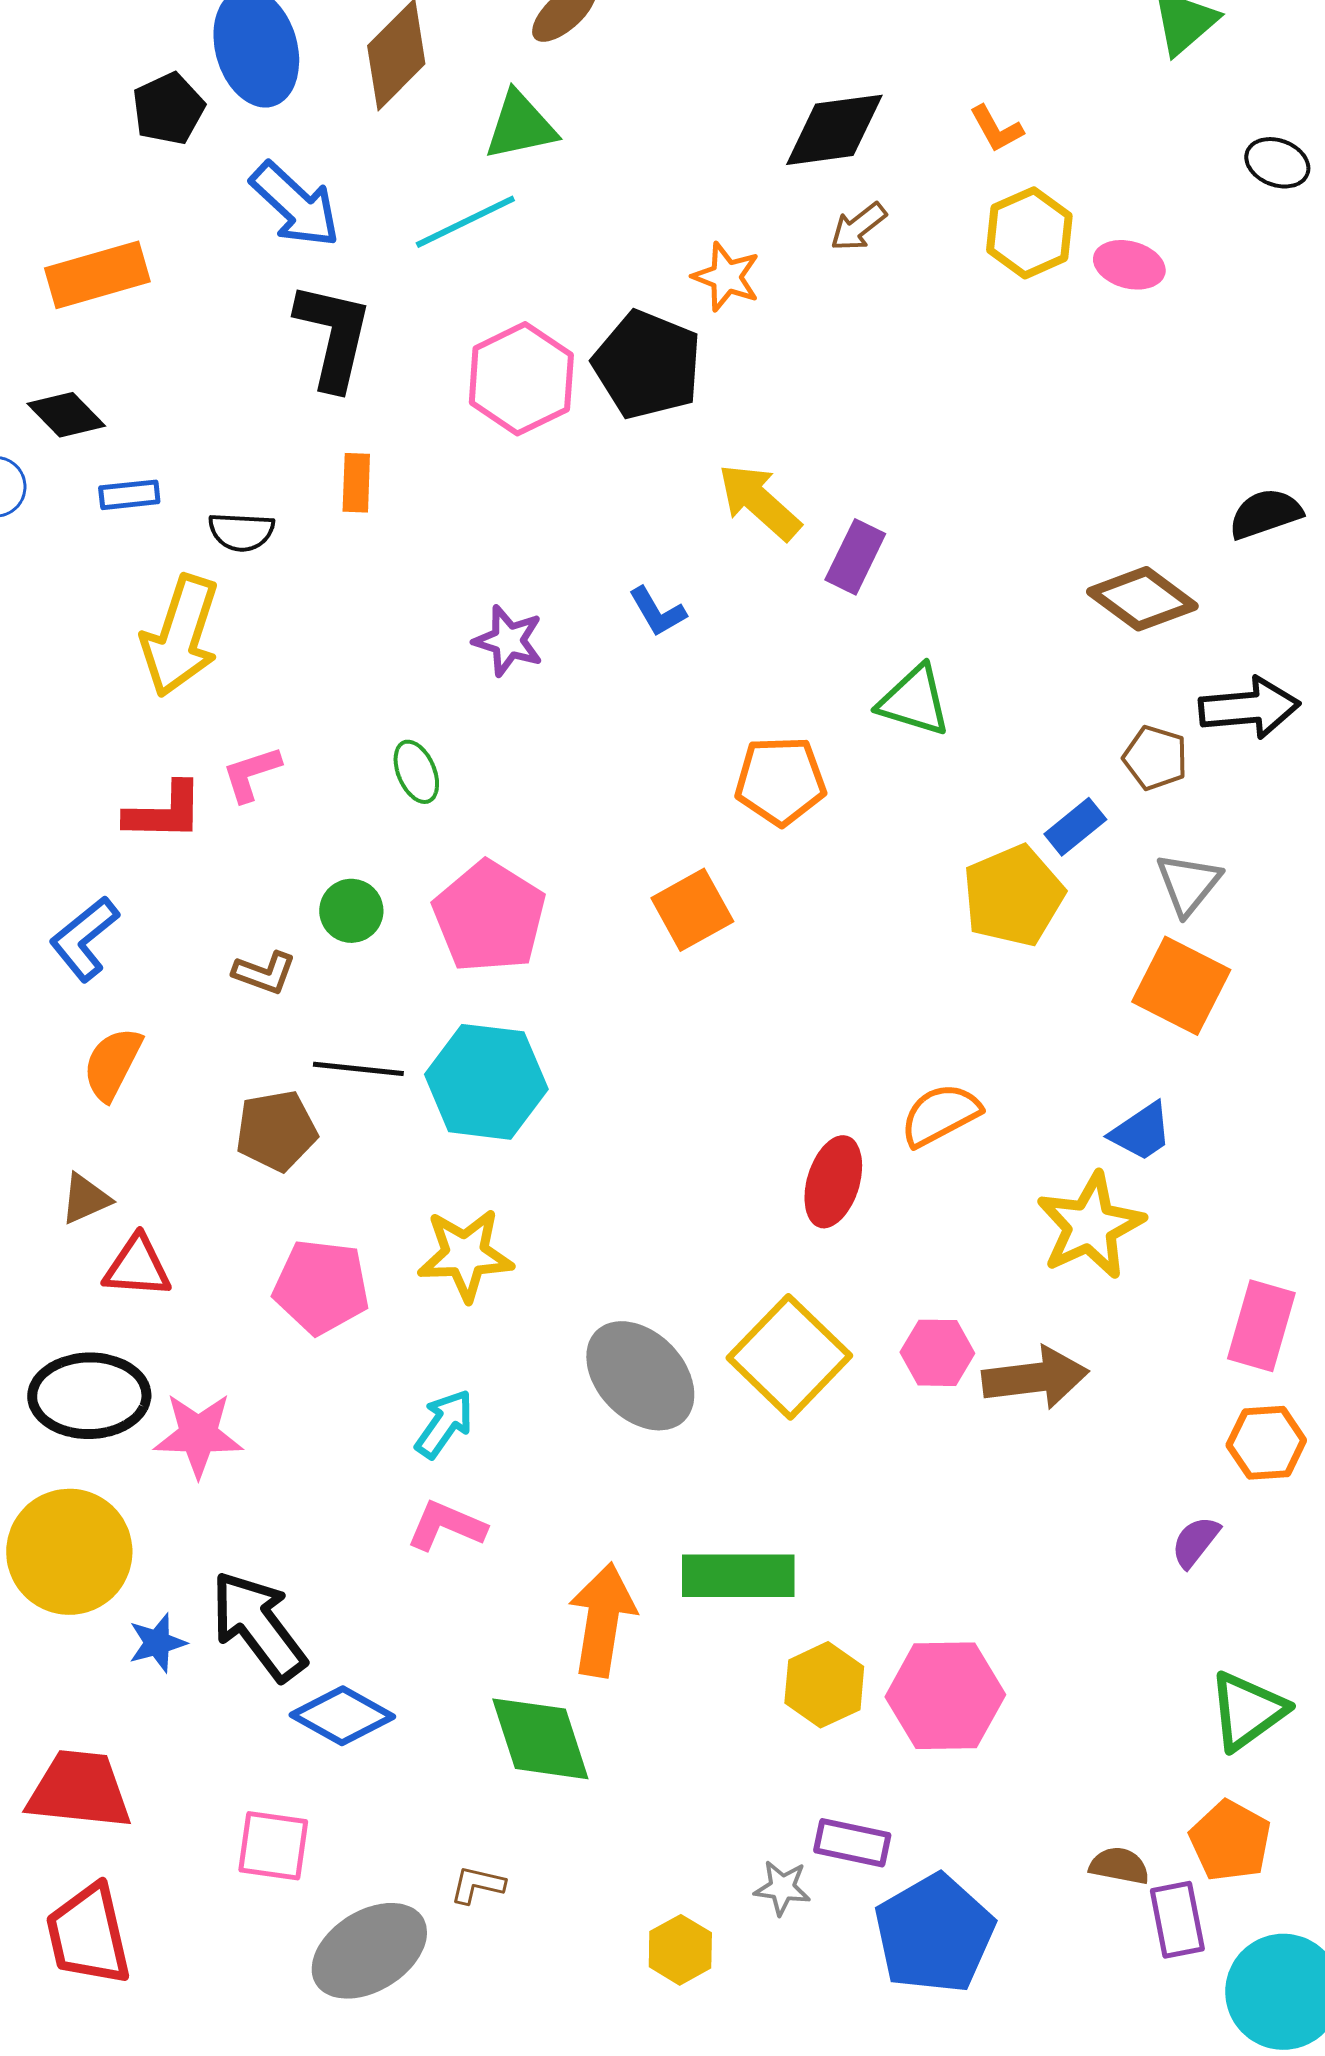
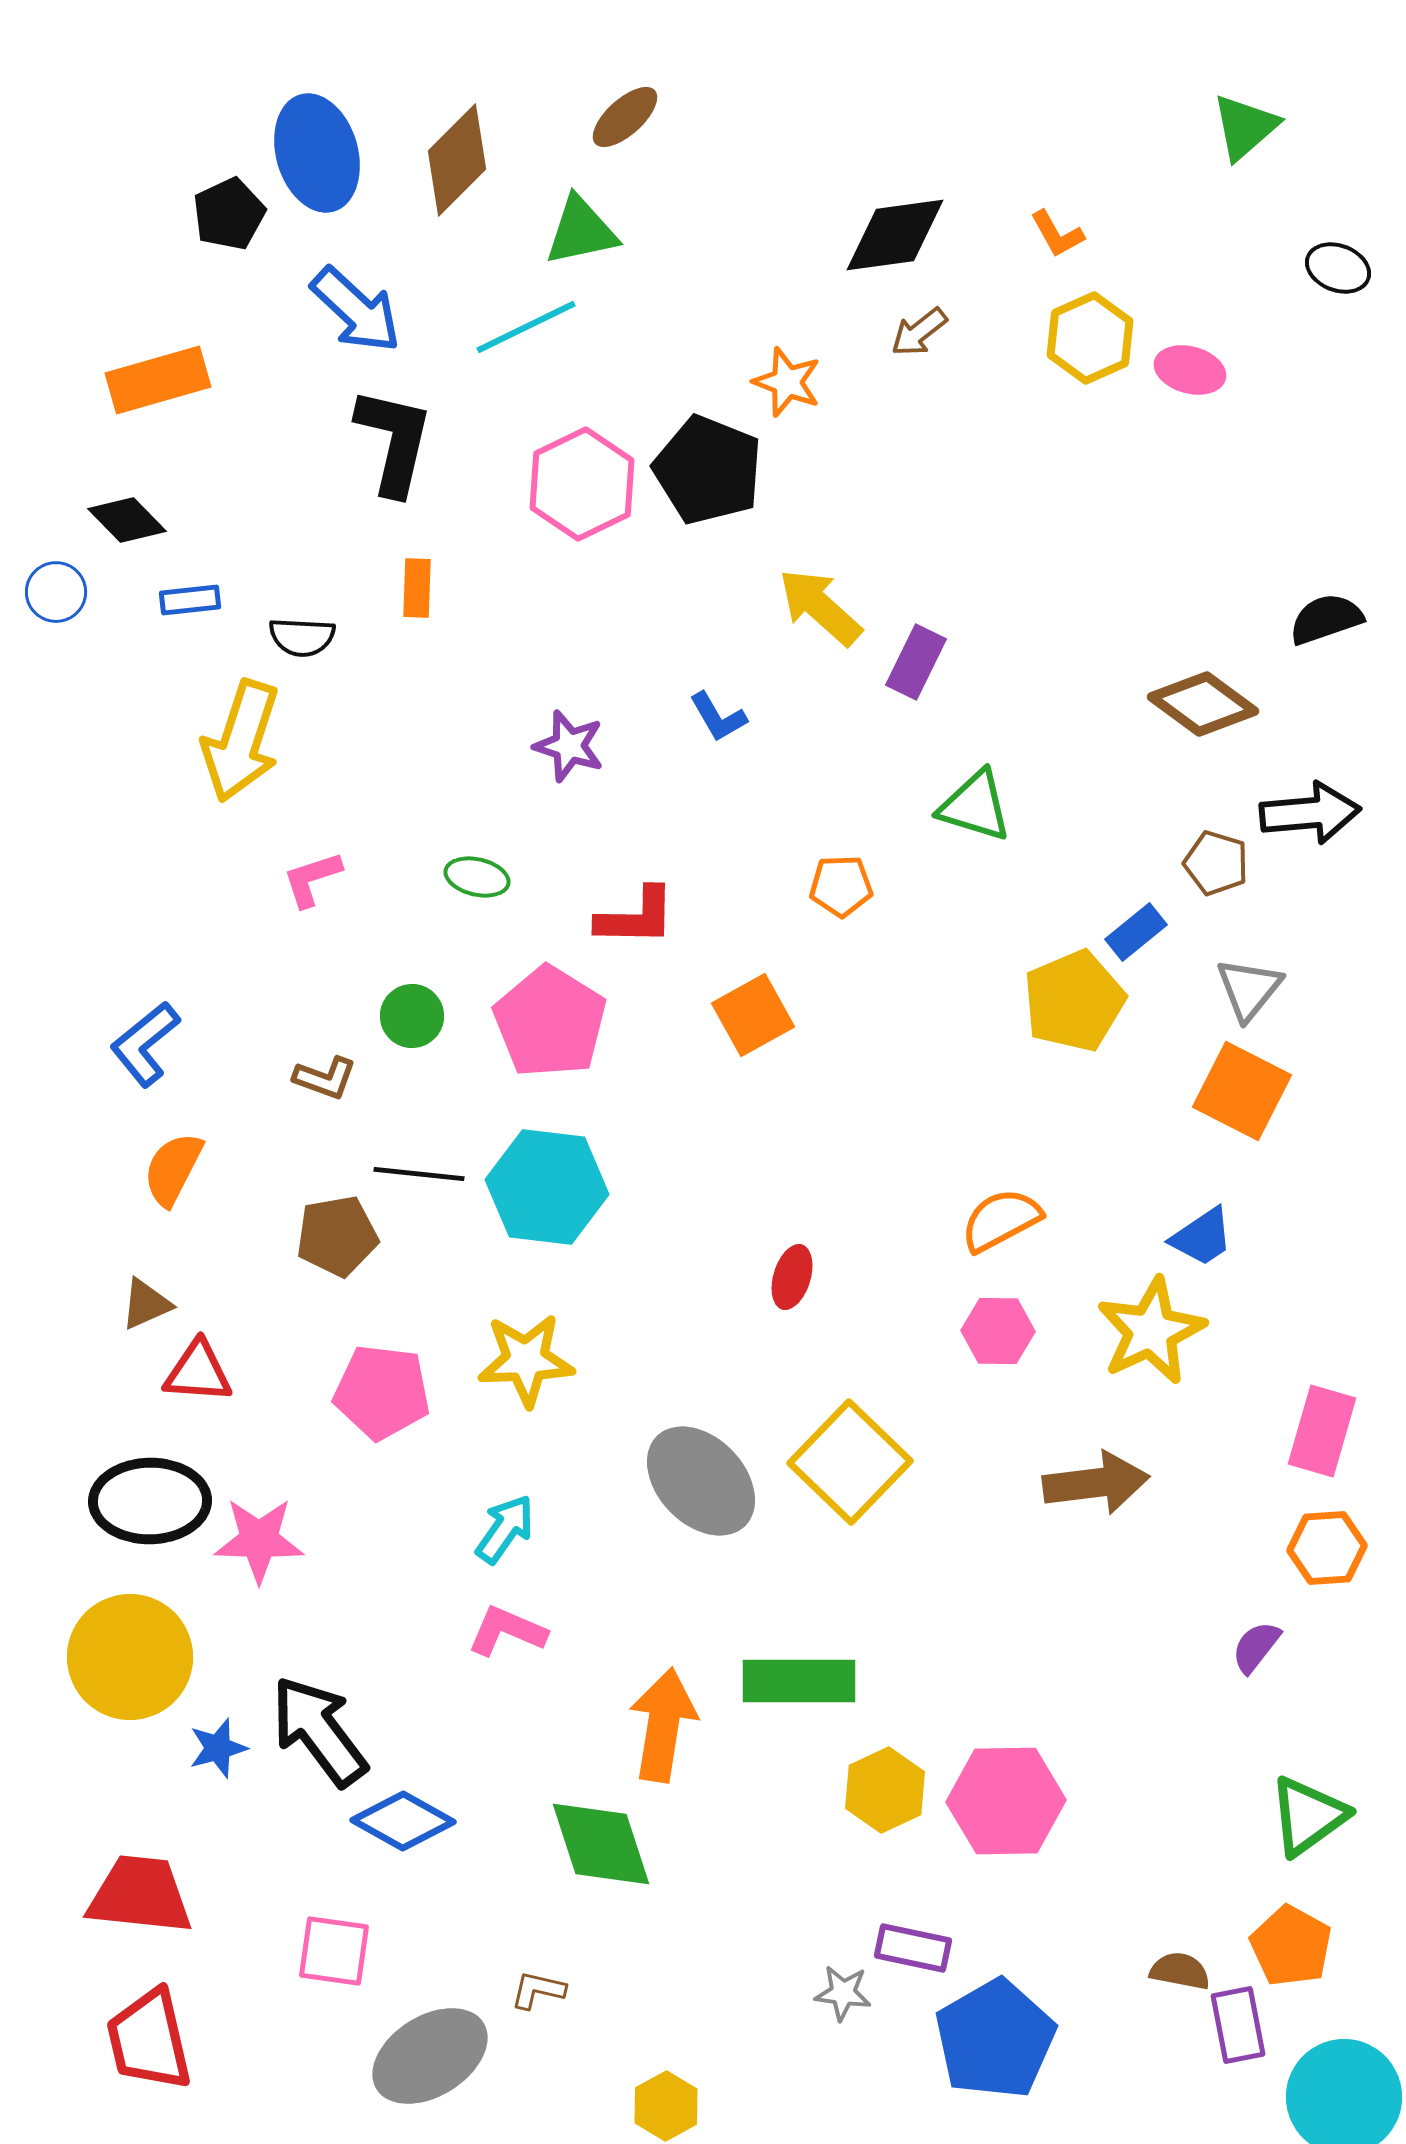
green ellipse: (416, 772) -> (477, 877), turned -54
orange pentagon: (780, 781) -> (841, 886), size x0.7
red L-shape: (164, 812) -> (636, 917), moved
red ellipse: (833, 1182) -> (792, 1277), moved, size x0.7
pink hexagon: (937, 1353) -> (998, 1331), moved
yellow hexagon: (680, 1950) -> (666, 2106), moved

